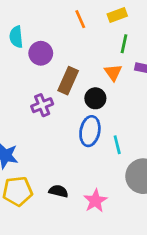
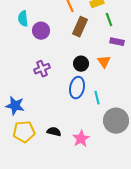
green line: (124, 44) -> (109, 20), moved, turned -32
orange triangle: (113, 72) -> (104, 62), moved
brown rectangle: (68, 81) -> (80, 27), moved

